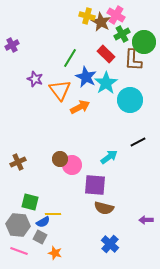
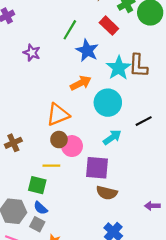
brown L-shape: (133, 60) -> (138, 66), moved
cyan star: (106, 83) -> (119, 68), moved
orange triangle: (60, 90) -> (58, 115), moved, turned 45
cyan circle: (130, 100) -> (108, 103), moved
green square: (30, 202) -> (37, 185), moved
yellow line: (53, 214) -> (51, 166), moved
blue semicircle: (43, 222) -> (40, 208), turned 72

